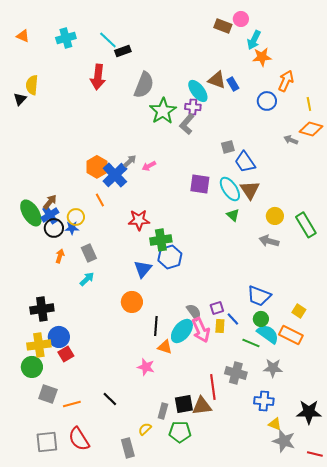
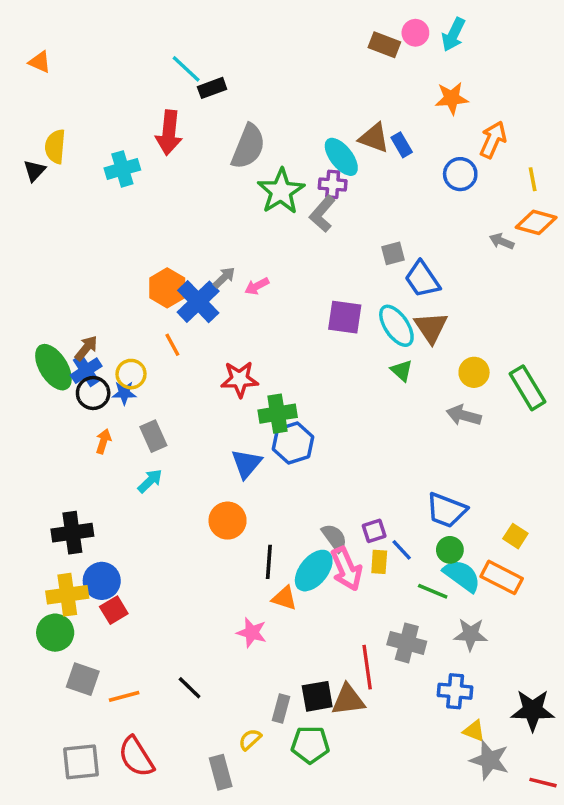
cyan cross: (66, 38) -> (122, 169), moved
cyan arrow: (254, 40) -> (453, 34), moved

